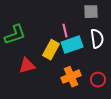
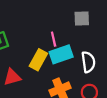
white semicircle: (97, 39) -> (88, 62), moved

